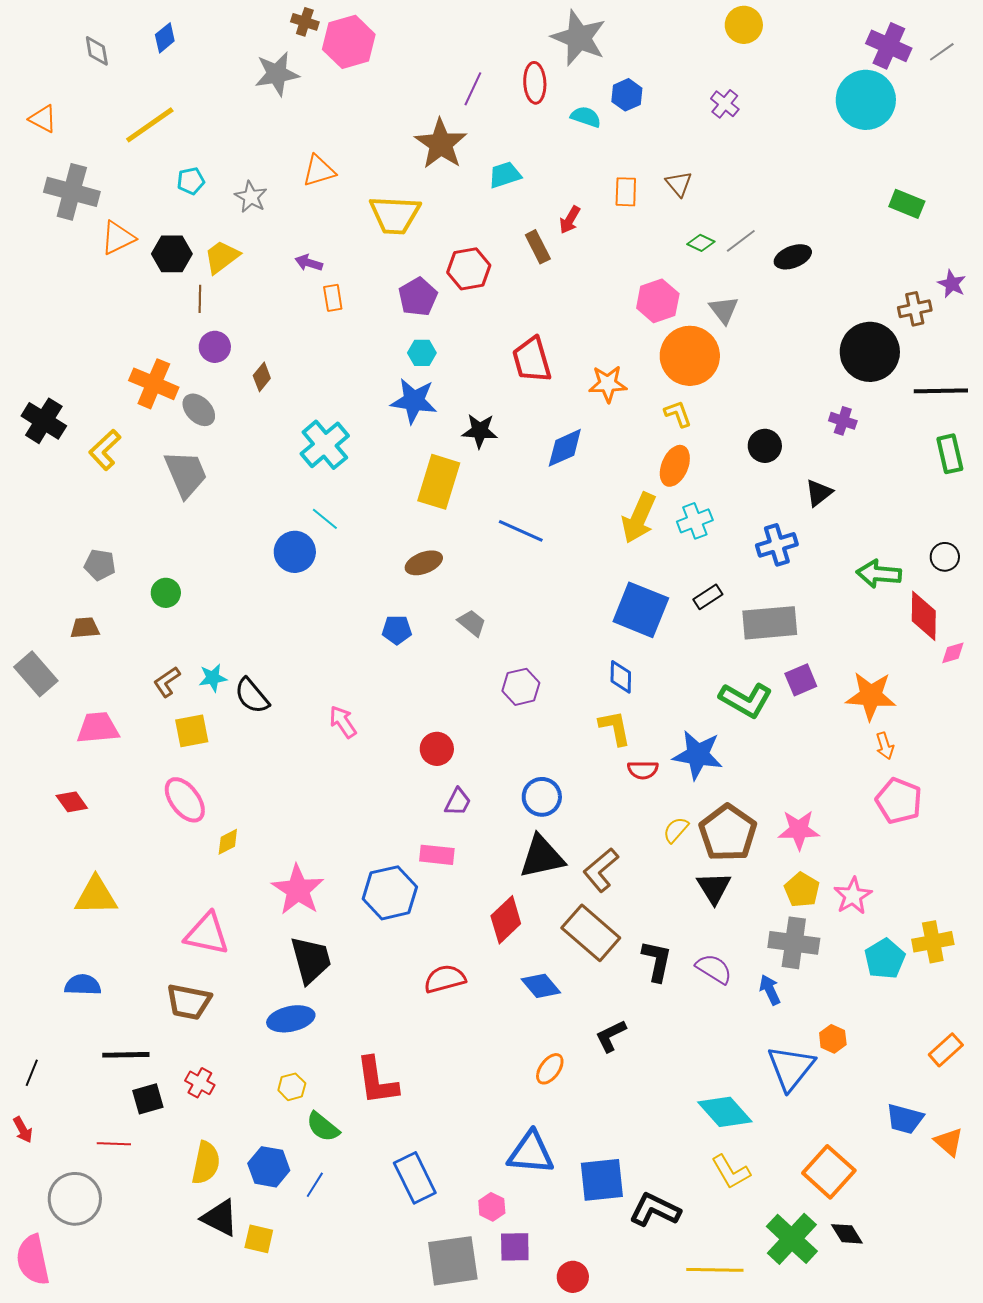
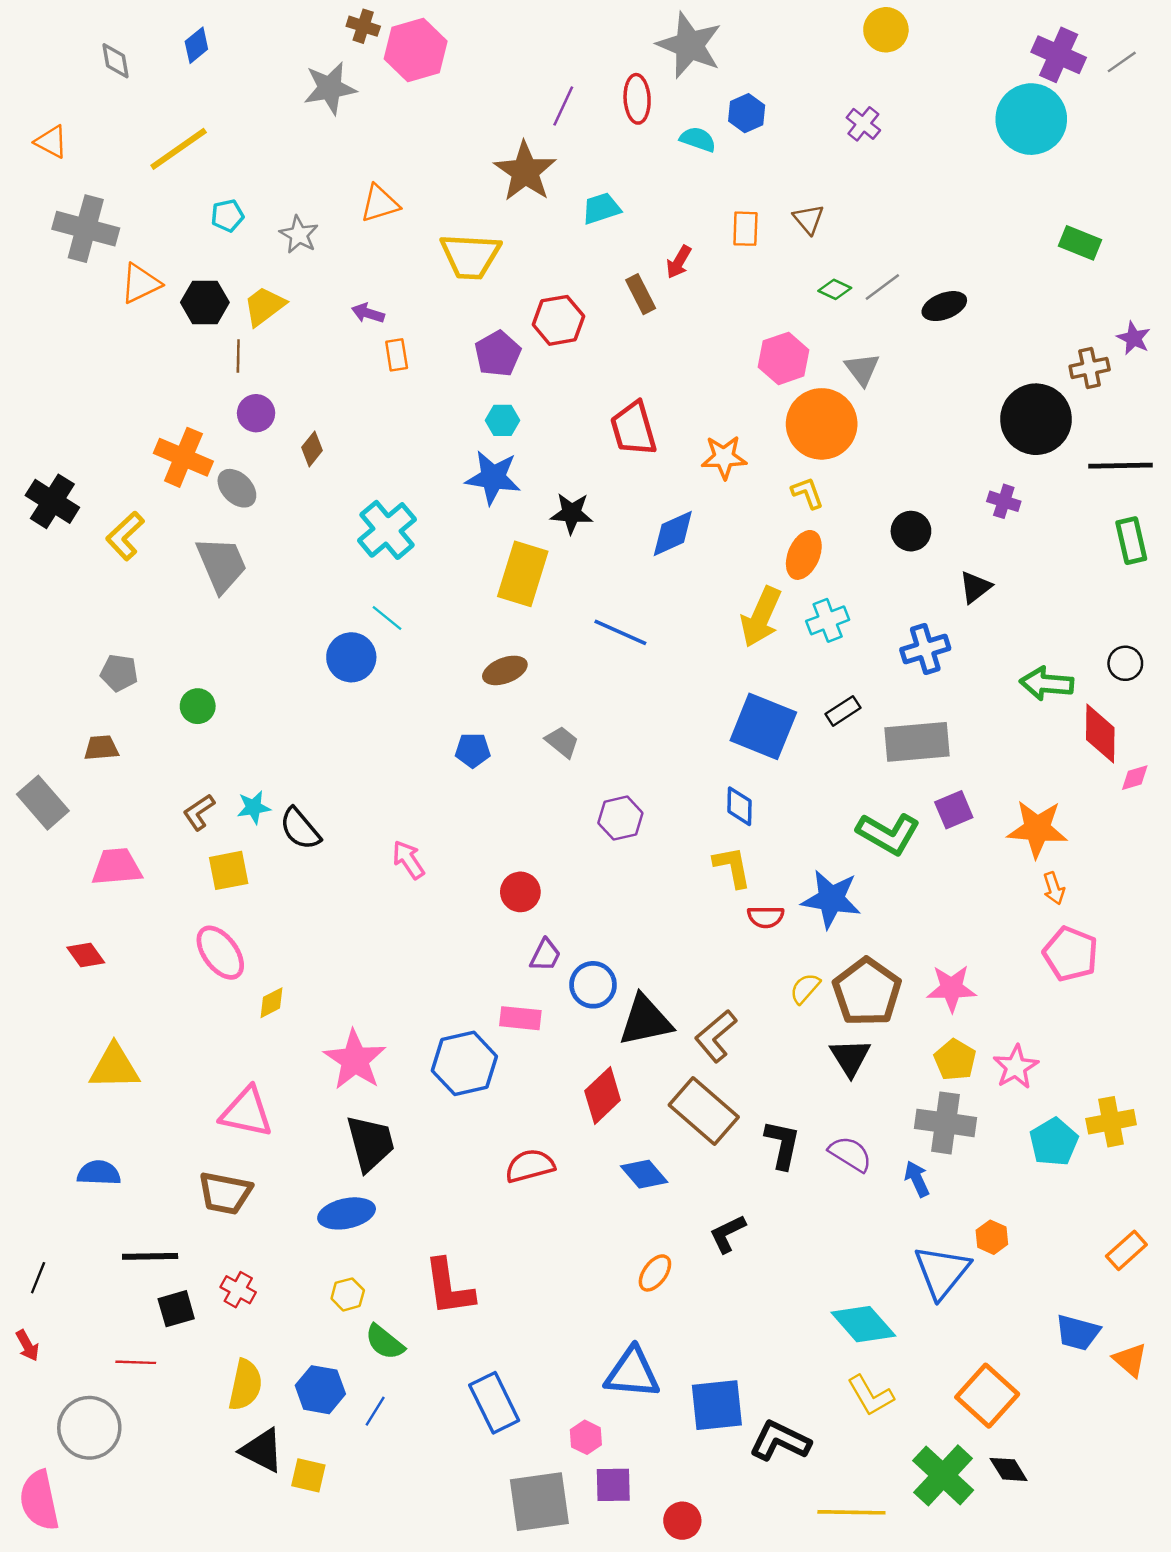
blue circle: (542, 797) -> (593, 985), moved

